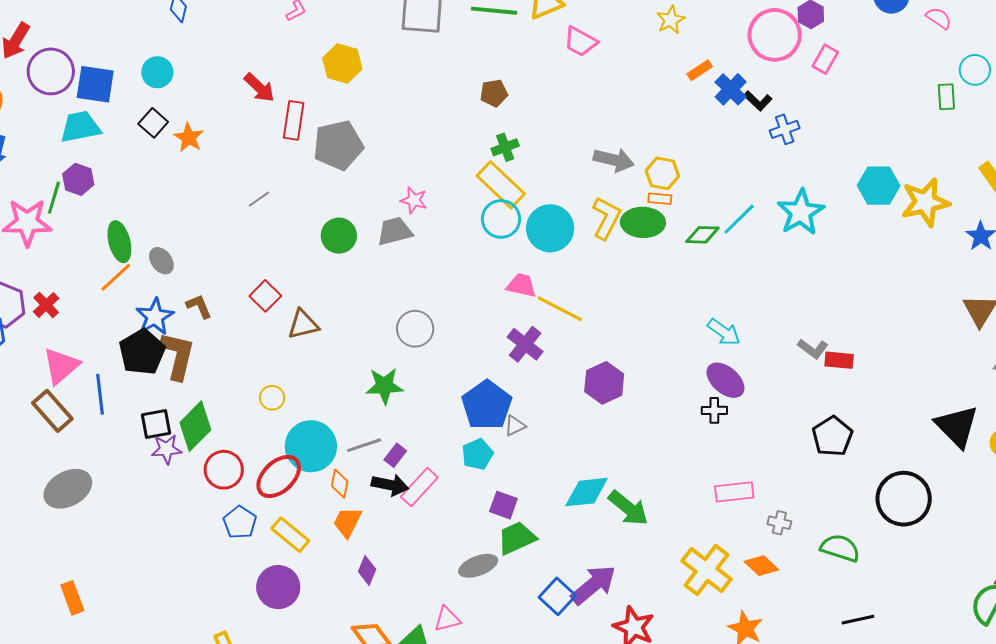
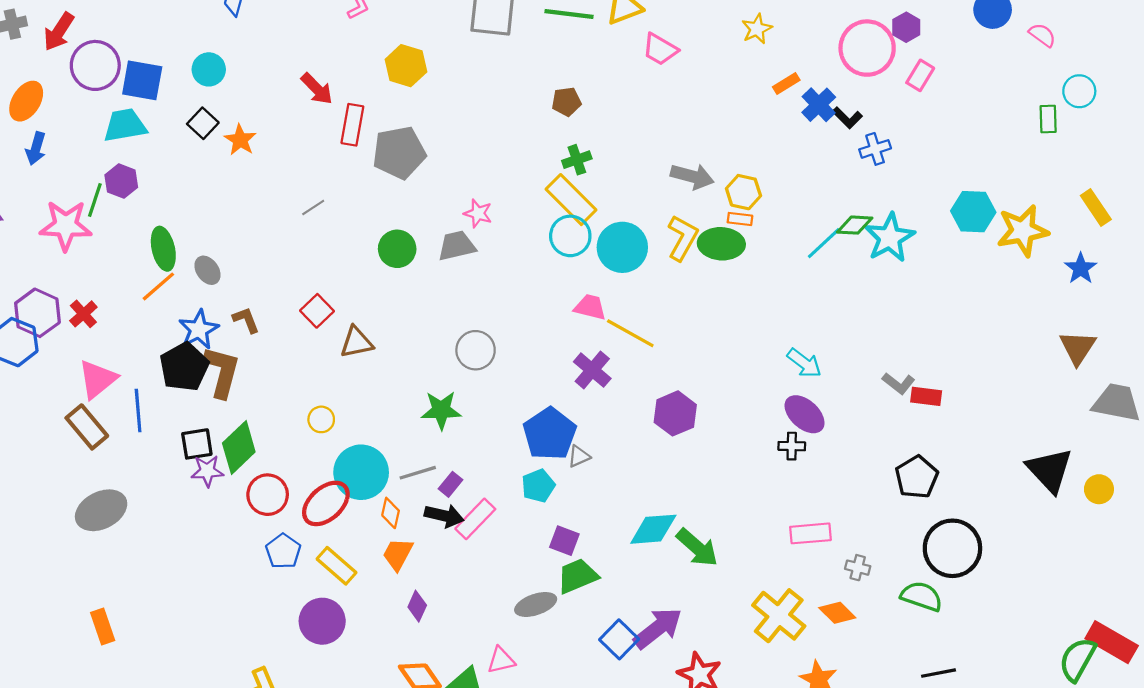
green diamond: (702, 235) -> (855, 225), moved
black circle: (904, 499) -> (952, 548), moved

